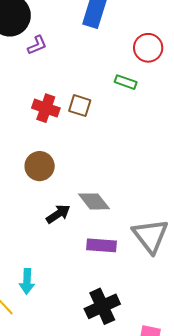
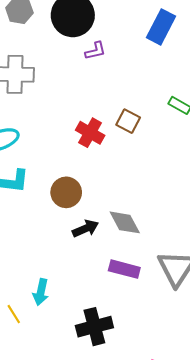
red cross: (46, 108) -> (90, 133), moved
brown circle: (40, 166) -> (66, 192), moved
black cross: (102, 306) -> (94, 327), moved

